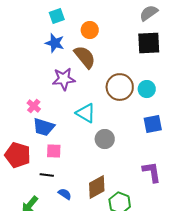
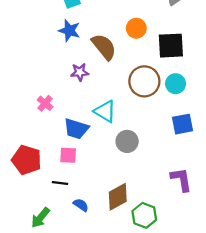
orange circle: (90, 30) -> (136, 28), moved
black square: (149, 43) -> (171, 46), moved
purple star: (64, 79) -> (80, 72), size x0.7
blue trapezoid: (44, 127) -> (76, 129), moved

